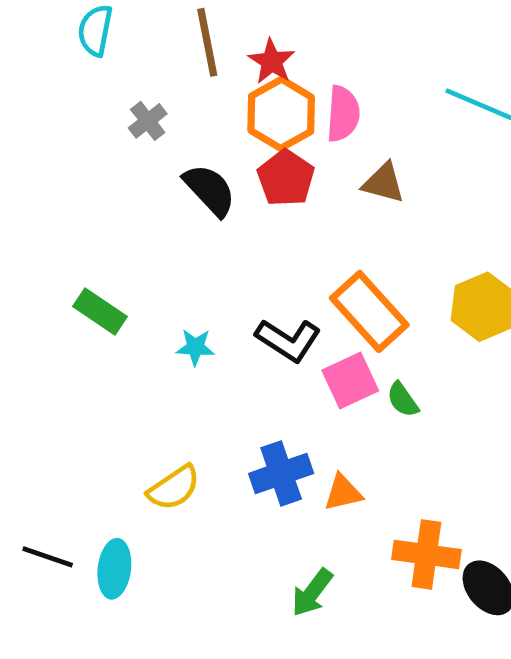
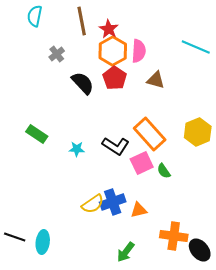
yellow semicircle: (174, 488) -> (93, 204), moved

